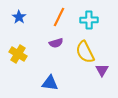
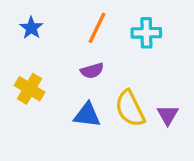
yellow semicircle: (85, 52) -> (130, 108), moved
blue triangle: (50, 83) -> (87, 115), moved

